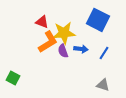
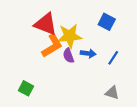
blue square: (98, 20) -> (107, 22), size x0.7
red triangle: (42, 22) -> (46, 24), size x1.6
green square: (13, 78) -> (26, 88), moved

